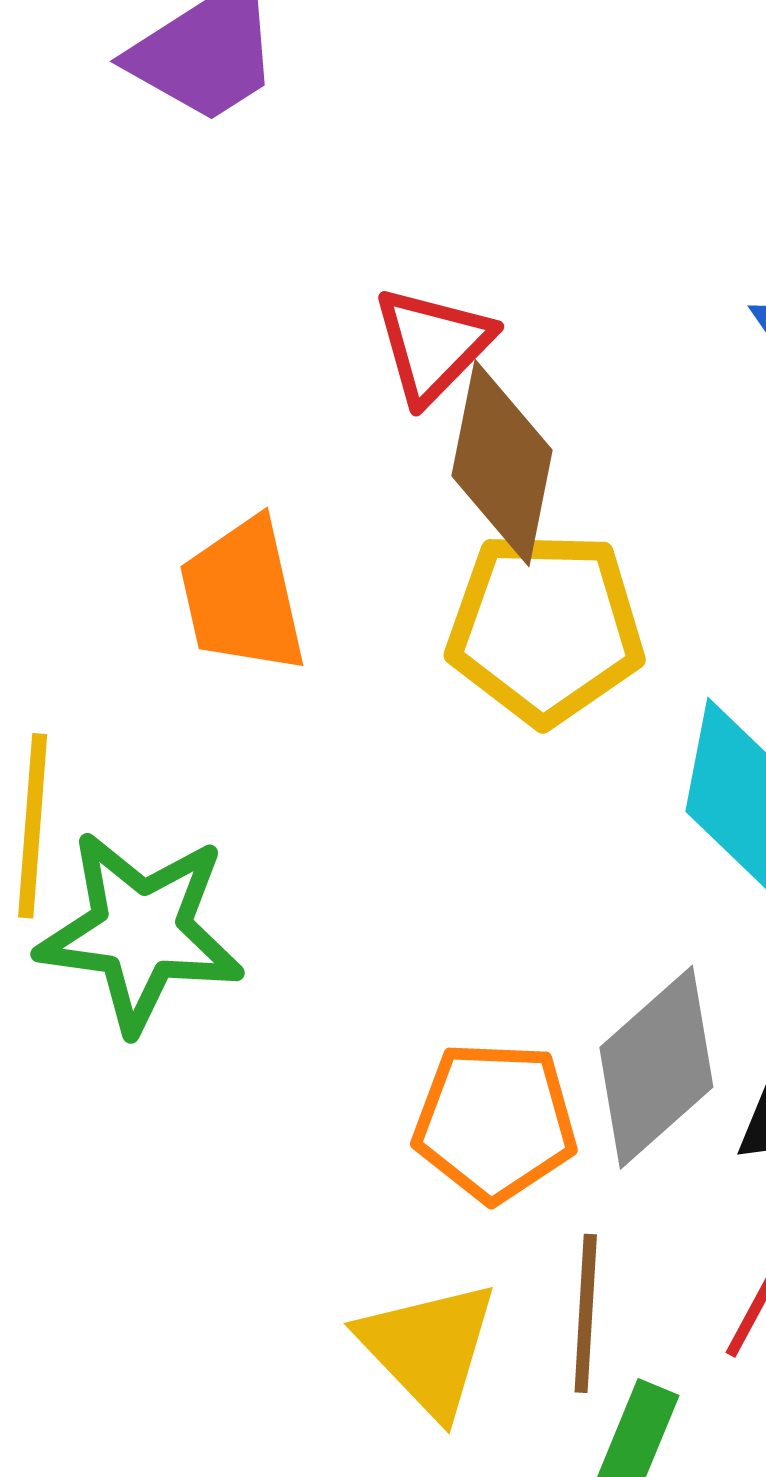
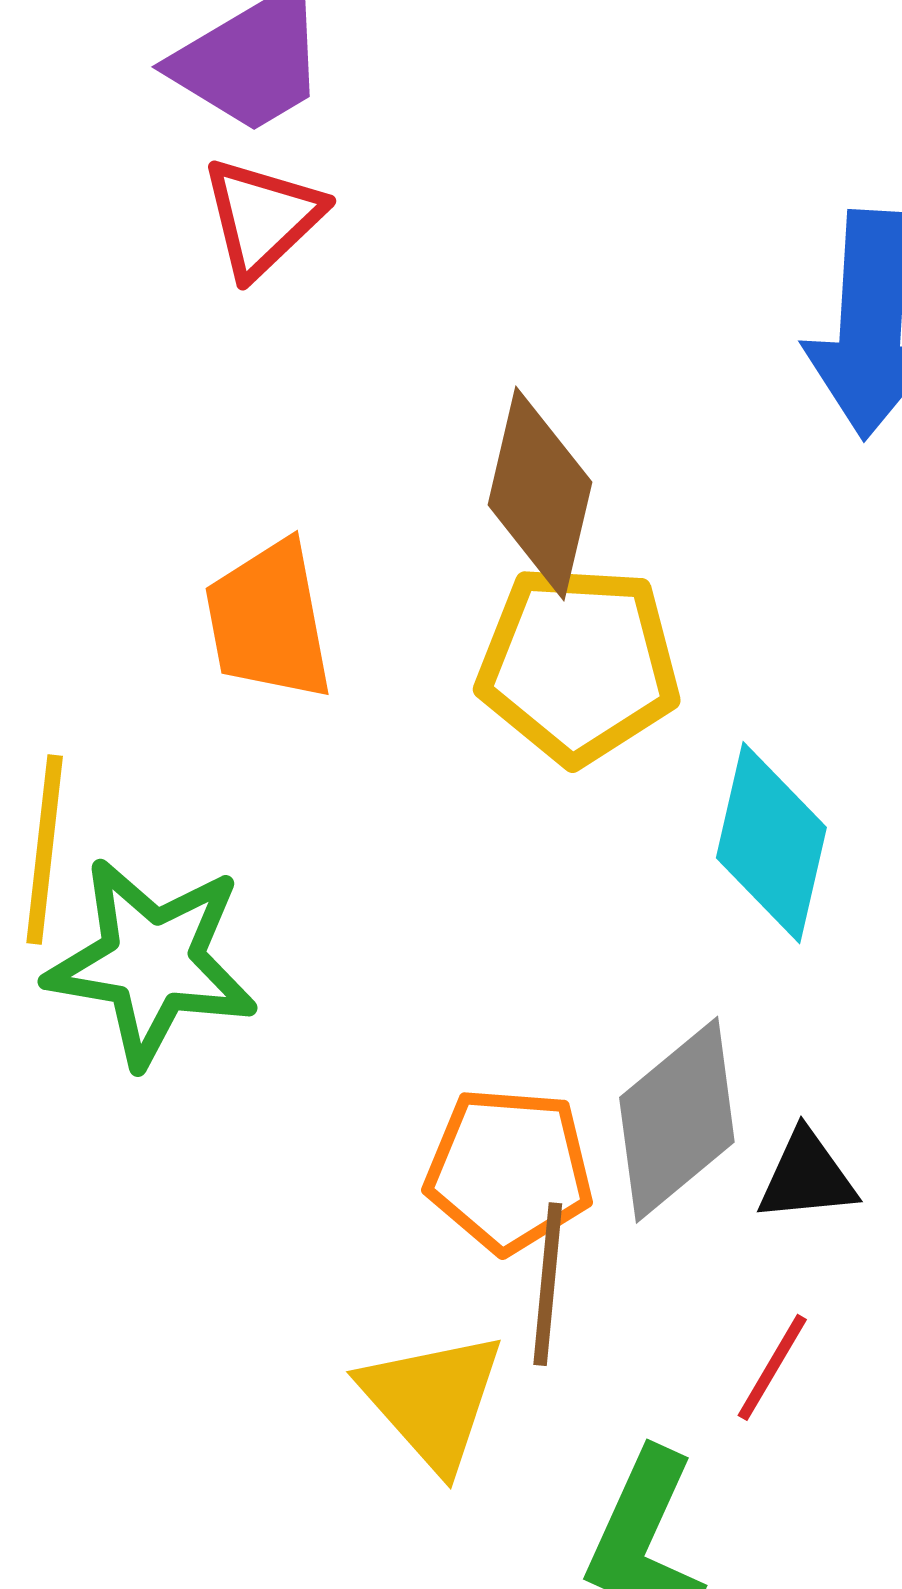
red triangle: (433, 345) -> (262, 217), moved
brown line: (586, 1313) -> (548, 1284), moved

